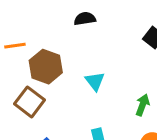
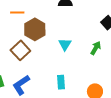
green arrow: (143, 105) -> (96, 48), moved

